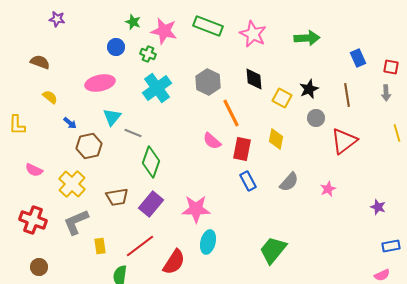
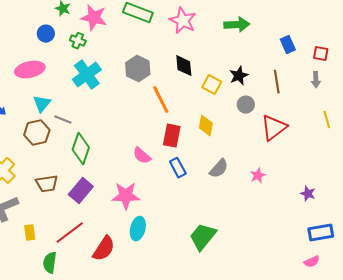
pink semicircle: (212, 141) -> (142, 156), moved
brown hexagon: (89, 146) -> (37, 133), moved
blue rectangle: (391, 246) -> (321, 233), size x1.4

